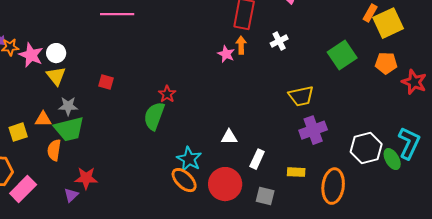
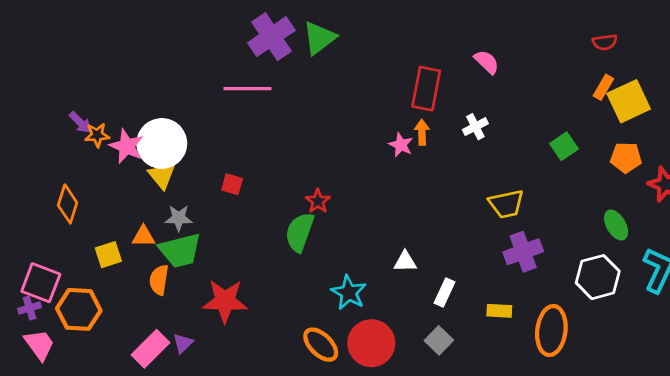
white circle: (56, 53) -> (162, 143), size x1.8
green square: (342, 55) -> (564, 146), size x0.7
green ellipse: (392, 159) -> (616, 225), moved
red star: (86, 178) -> (225, 301), moved, size x1.4
orange ellipse: (184, 180) -> (321, 345), moved
red circle: (225, 184) -> (371, 343), moved
pink rectangle: (23, 189) -> (150, 349), moved
gray square: (265, 196) -> (439, 340), moved, turned 30

